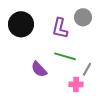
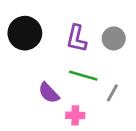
gray circle: (83, 17) -> (114, 38), moved
pink cross: (76, 84) -> (75, 115), moved

